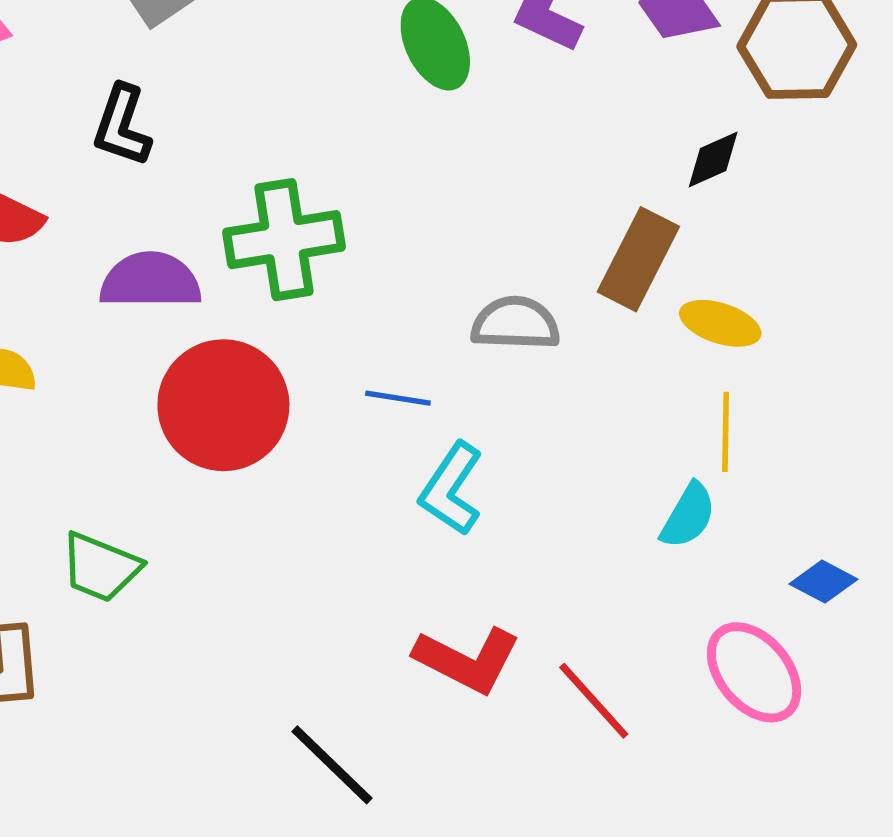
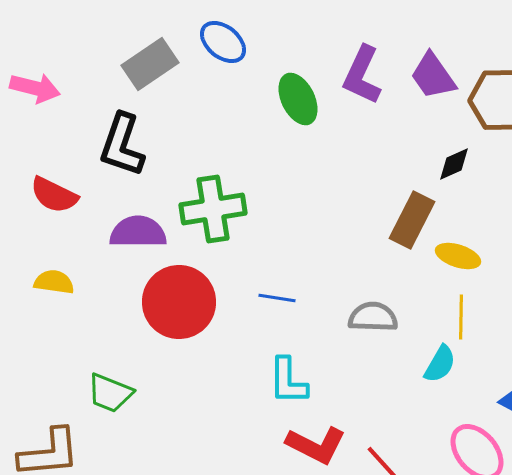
black L-shape: (122, 126) -> (122, 145), size x1.4
gray semicircle: (515, 323) -> (373, 317), moved
cyan L-shape: (451, 489) -> (288, 381), moved, turned -34

